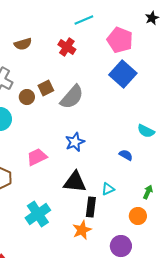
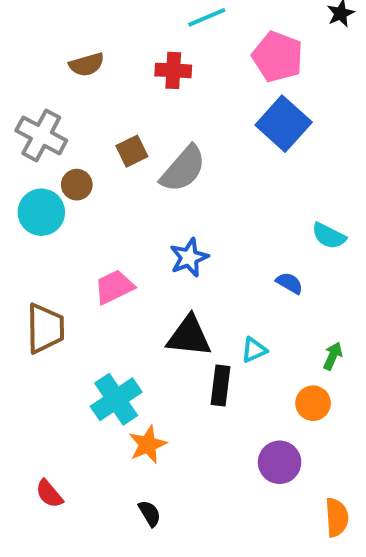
red cross: (67, 47) -> (173, 70), turned -30
brown circle: (27, 97) -> (77, 185), moved
orange star: (82, 230) -> (148, 445), moved

